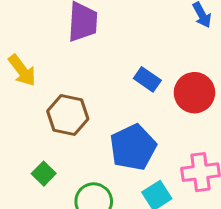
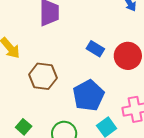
green square: (44, 174) -> (24, 127), moved

